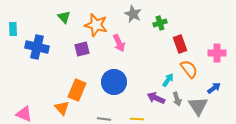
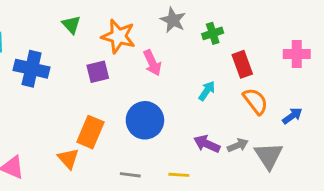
pink cross: (217, 53) -> (297, 54), moved
cyan arrow: (168, 80) -> (207, 91), moved
blue arrow: (214, 88) -> (292, 116), moved
gray arrow: (177, 99) -> (238, 145), turned -96

